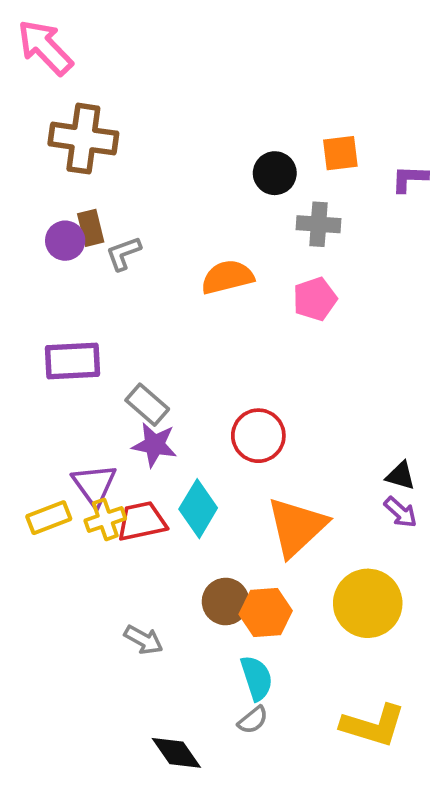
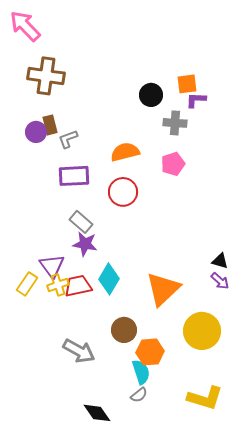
purple L-shape: (410, 179) -> (196, 100), moved
purple rectangle: (72, 361) -> (74, 176), moved
red circle: (258, 436) -> (123, 192), moved
yellow rectangle: (49, 518) -> (27, 284), turned -35
orange hexagon: (266, 612) -> (150, 352), moved
gray arrow: (144, 640) -> (79, 351), size x1.5

